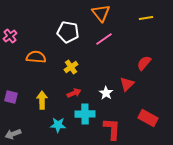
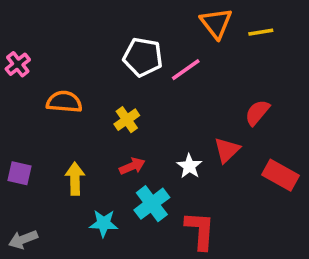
orange triangle: (101, 13) -> (216, 23), moved
white pentagon: (68, 32) -> (143, 57), moved
cyan cross: (85, 114) -> (152, 204), turned -36
red rectangle: (148, 118) -> (281, 175), moved

